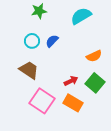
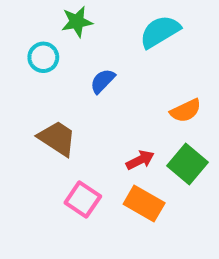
cyan circle: (32, 41) -> (43, 57), moved
pink square: (42, 101) -> (83, 200), size x0.7

